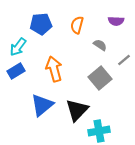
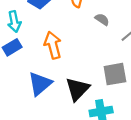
cyan arrow: (18, 47) -> (14, 22), turned -48
gray square: (100, 78) -> (115, 74), moved, turned 30

